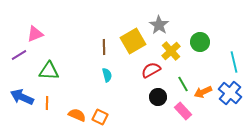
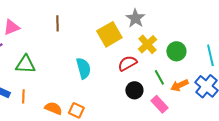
green circle: (200, 42) -> (176, 51), moved
brown line: (104, 47) -> (57, 23), moved
cyan semicircle: (107, 75) -> (83, 68), size x1.5

